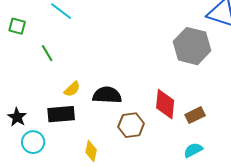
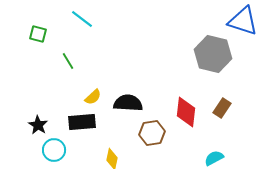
brown rectangle: (195, 115) -> (222, 108), moved, turned -30

